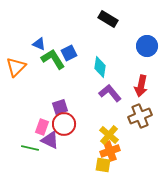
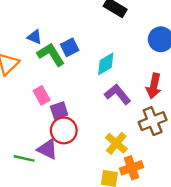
cyan diamond: (100, 67) -> (106, 64), turned 50
pink rectangle: (42, 127) -> (42, 95), moved, turned -49
orange cross: (110, 151) -> (132, 168), moved

